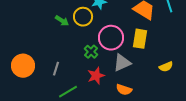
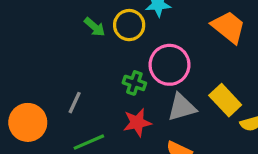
yellow rectangle: (140, 39) -> (225, 100), moved, turned -60
green cross: (91, 52) -> (134, 83), turned -32
orange circle: (23, 66) -> (28, 122), moved

